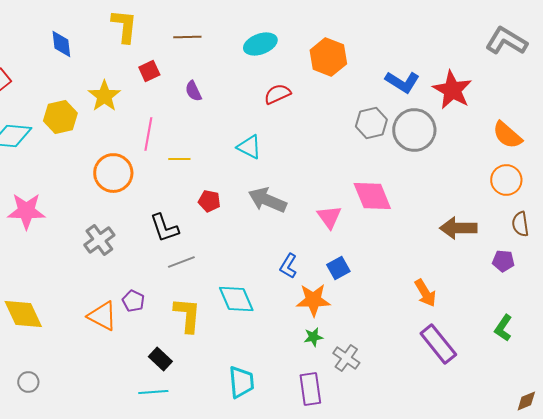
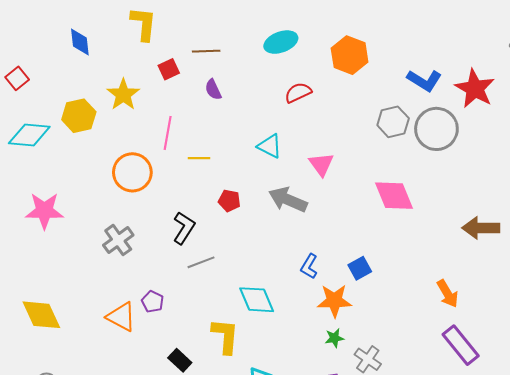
brown line: (187, 37) -> (206, 51), moved
pink triangle: (329, 217) -> (321, 164), moved
black L-shape: (164, 228) -> (184, 228), turned -128
yellow L-shape: (187, 315) -> (225, 336), moved

